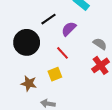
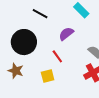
black line: (48, 19) -> (40, 14), moved, turned 56
brown star: (29, 83) -> (16, 71), moved

